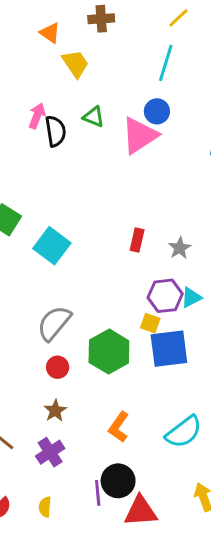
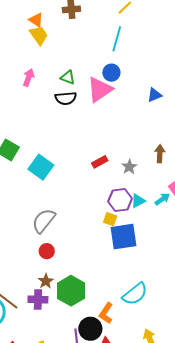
yellow trapezoid: (75, 64) -> (39, 35), moved
black semicircle: (56, 131) -> (66, 98), moved, turned 95
red rectangle: (137, 240) -> (100, 162), turned 49
green hexagon: (109, 352) -> (71, 291), moved
orange L-shape: (119, 427) -> (106, 313), moved
purple cross: (50, 452) -> (38, 299), moved, turned 36

